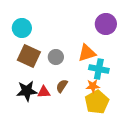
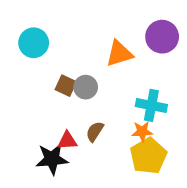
orange triangle: (87, 53) -> (119, 53), moved
brown square: (29, 56) -> (66, 86), moved, size x0.6
black star: (27, 91) -> (52, 159), moved

